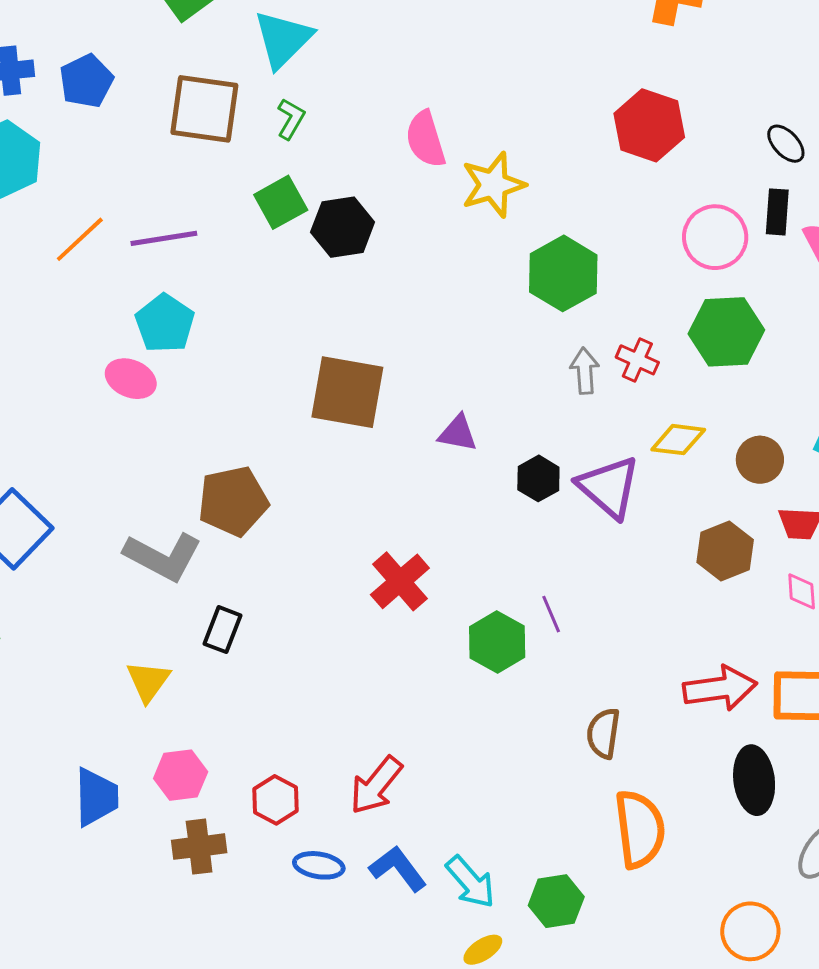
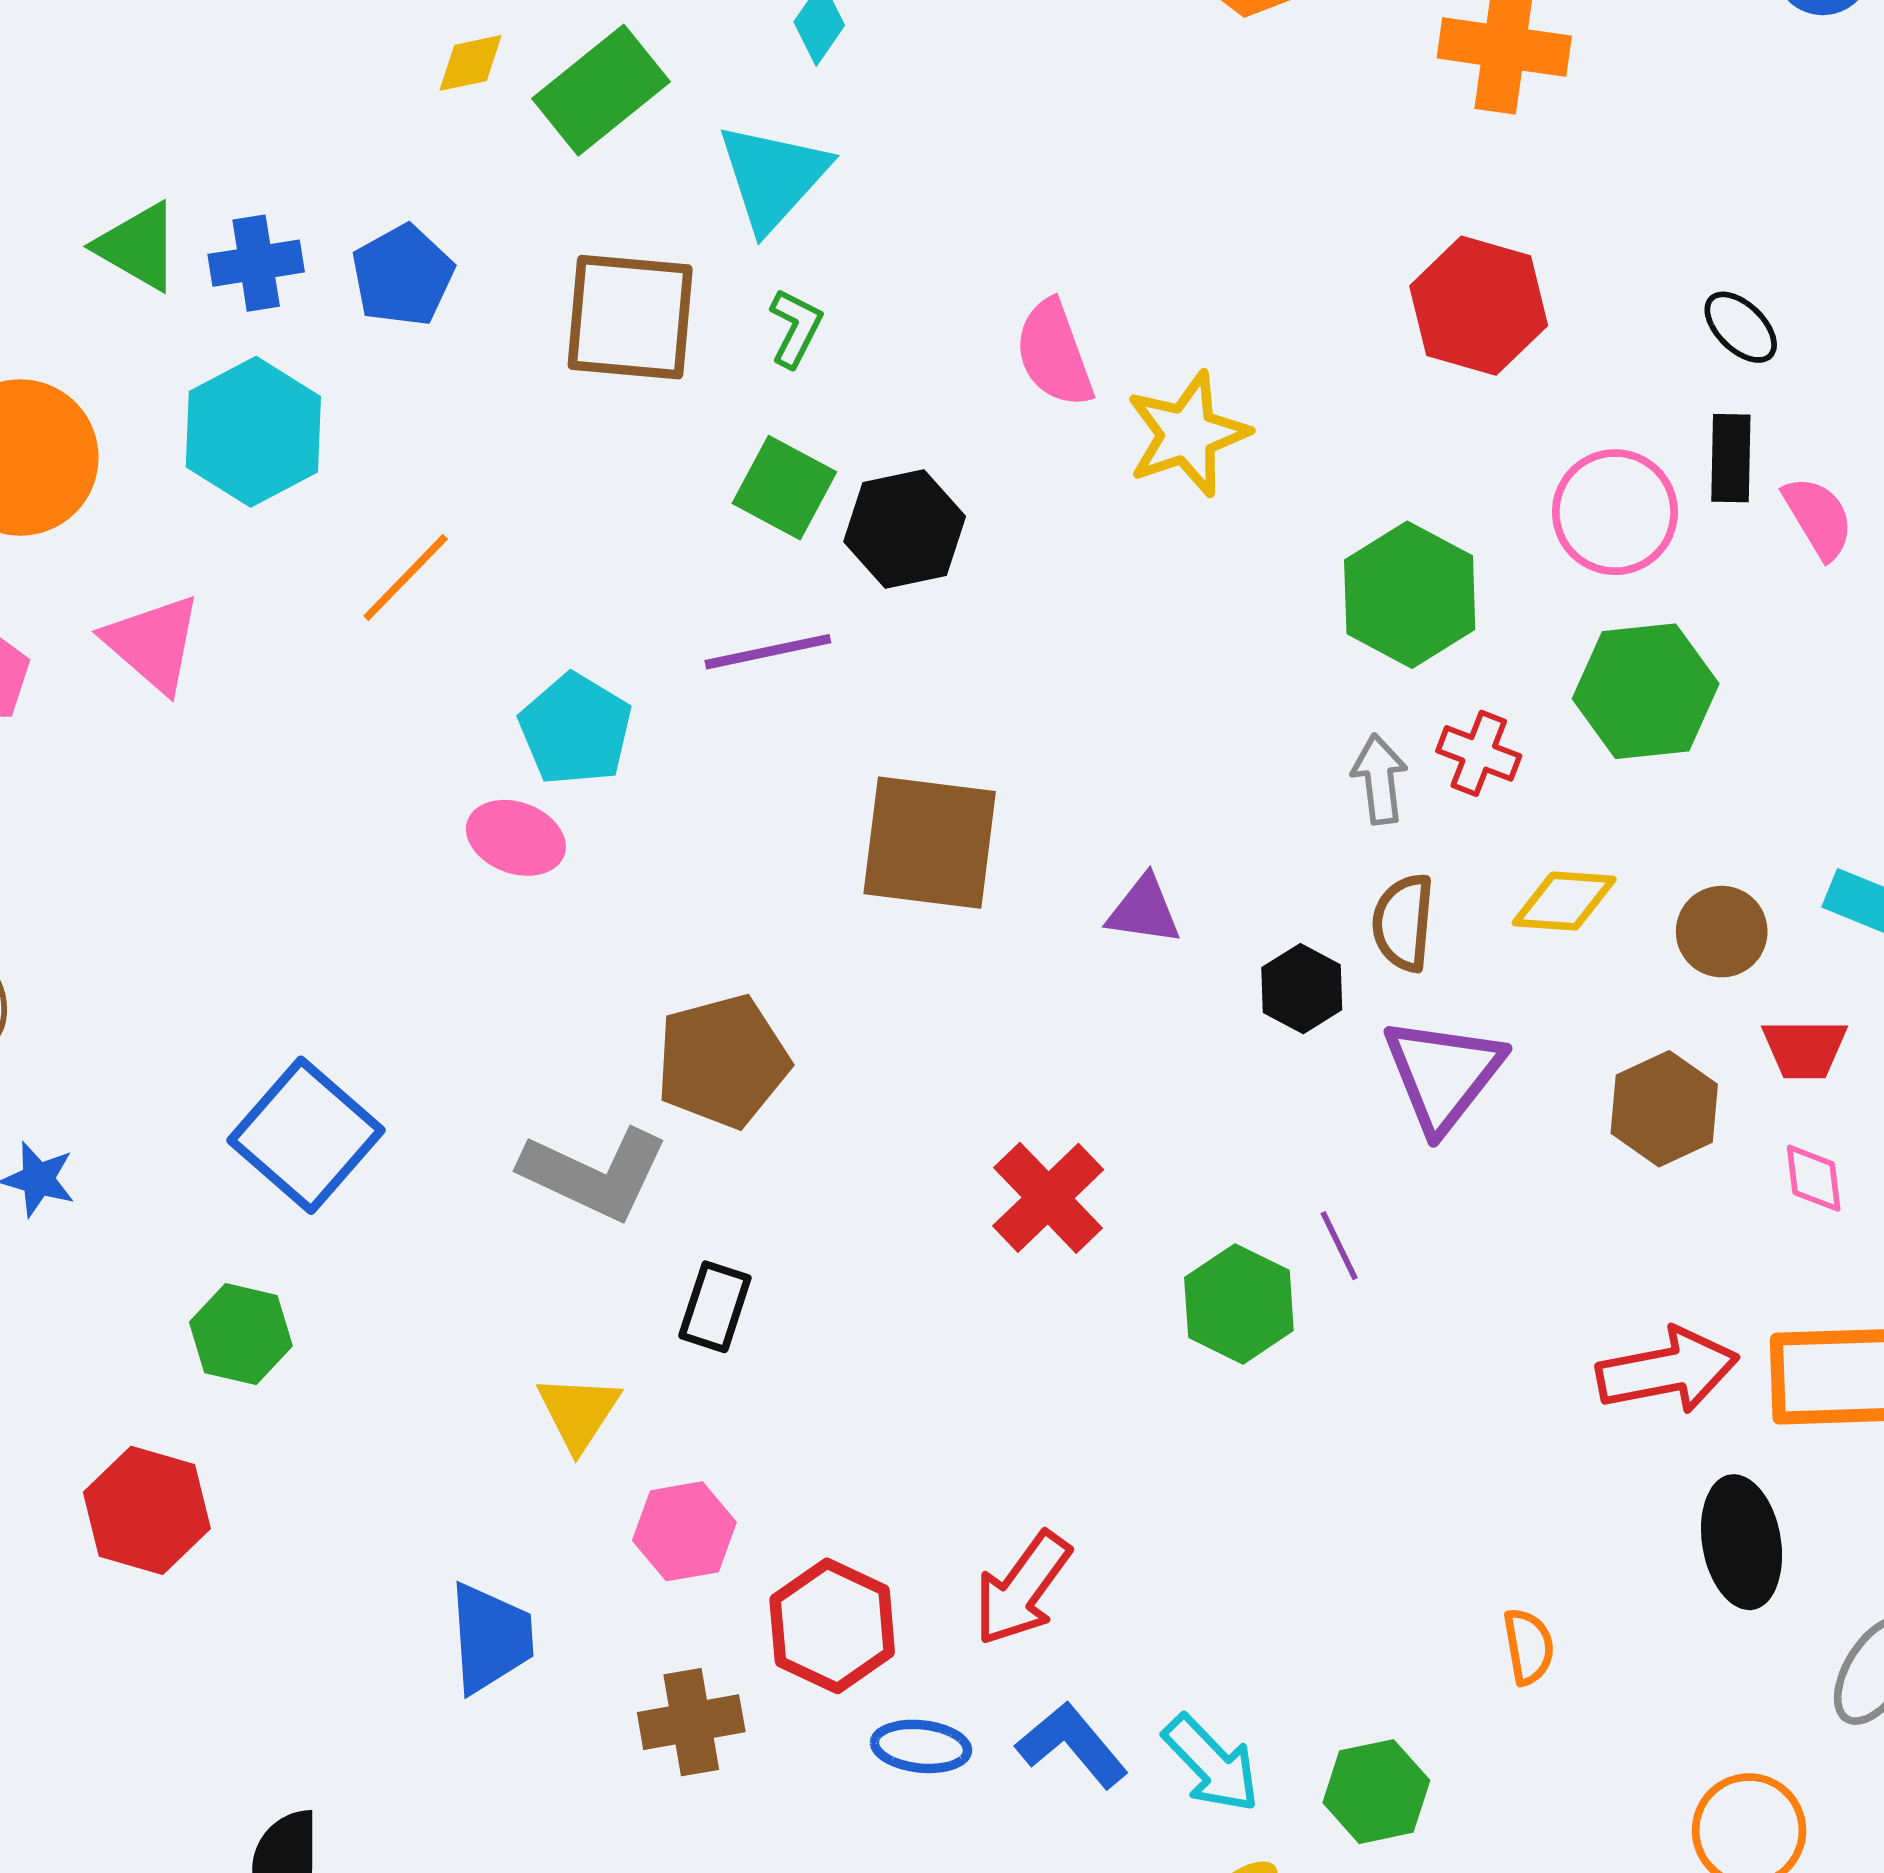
green square: (281, 202) -> (784, 488), turned -30
purple line: (164, 238) -> (768, 652), moved
green hexagon: (563, 273) -> (1410, 595), moved
purple triangle: (609, 487) -> (1443, 1074), moved, turned 30
brown semicircle: (603, 733) -> (1403, 922), moved
pink hexagon: (181, 775) -> (684, 1531), moved
red hexagon: (275, 800) -> (832, 1626), size x1.4
orange semicircle: (640, 829) -> (1529, 1647), size x0.5

